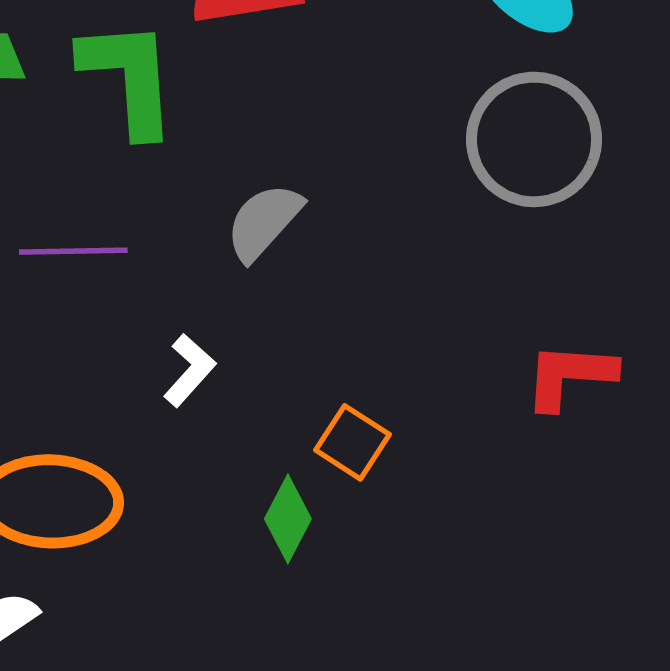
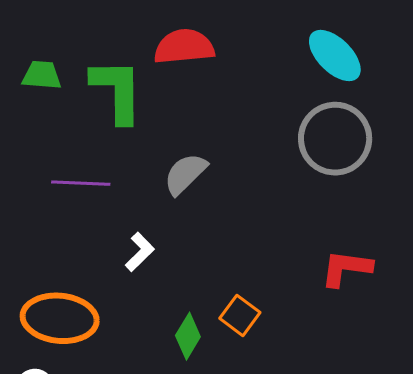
orange square: (352, 442) -> (240, 315), moved

